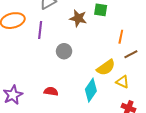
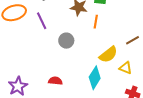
purple line: (40, 30) -> (42, 21), turned -30
orange line: (121, 37) -> (96, 22), moved

